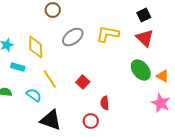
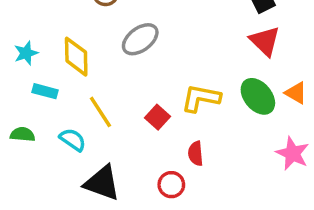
yellow L-shape: (108, 34) -> (201, 98), moved
orange triangle: (163, 76) -> (296, 93), moved

